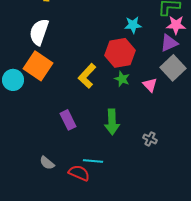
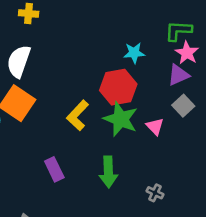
pink star: (176, 25) -> (187, 53), turned 30
gray square: (173, 68) -> (183, 106), size x0.7
green star: (122, 79) -> (121, 119), size x1.8

